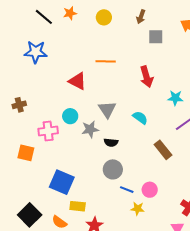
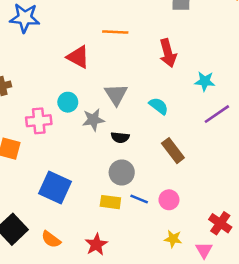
brown rectangle: (163, 150) -> (173, 151), moved
yellow rectangle: (78, 206) -> (110, 202), moved
yellow star: (138, 209) -> (173, 239), moved

